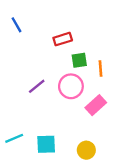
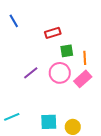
pink rectangle: (96, 105) -> (83, 79), moved
cyan square: (46, 144) -> (49, 122), moved

